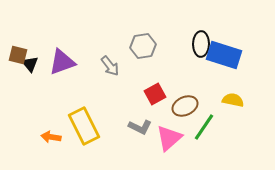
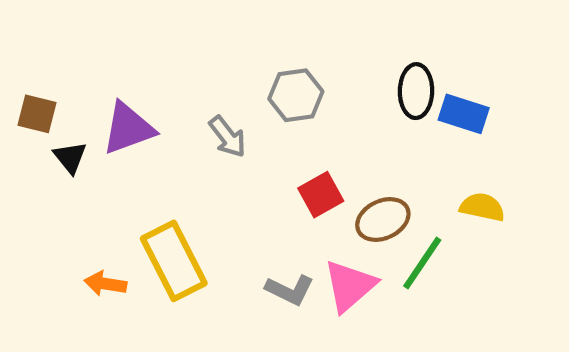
blue rectangle: (224, 55) -> (464, 114), size x0.7
black triangle: (30, 64) -> (70, 157), moved
gray L-shape: (140, 127) -> (290, 290), moved

